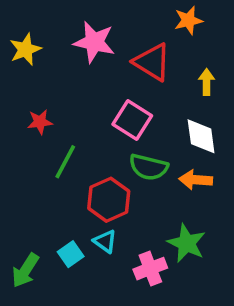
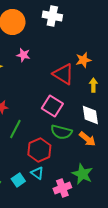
orange star: (188, 20) -> (83, 60), moved
pink star: (94, 42) -> (23, 55), moved, size x0.6
orange arrow: (196, 180) -> (87, 139), turned -144

